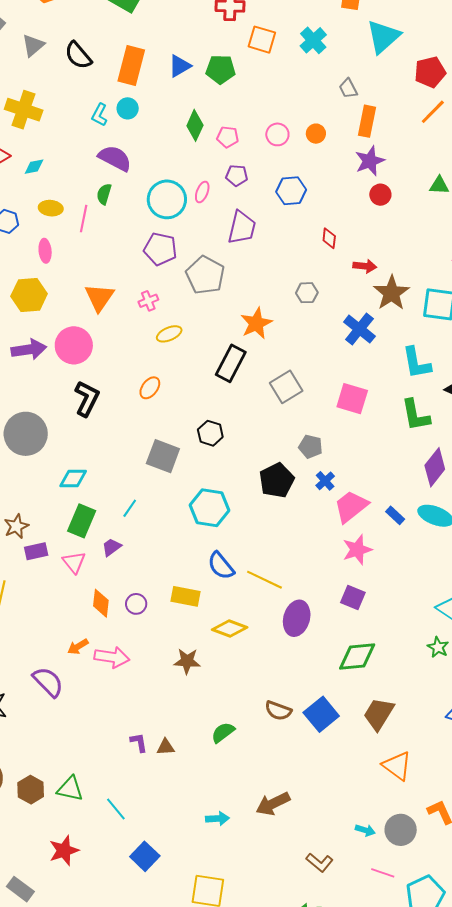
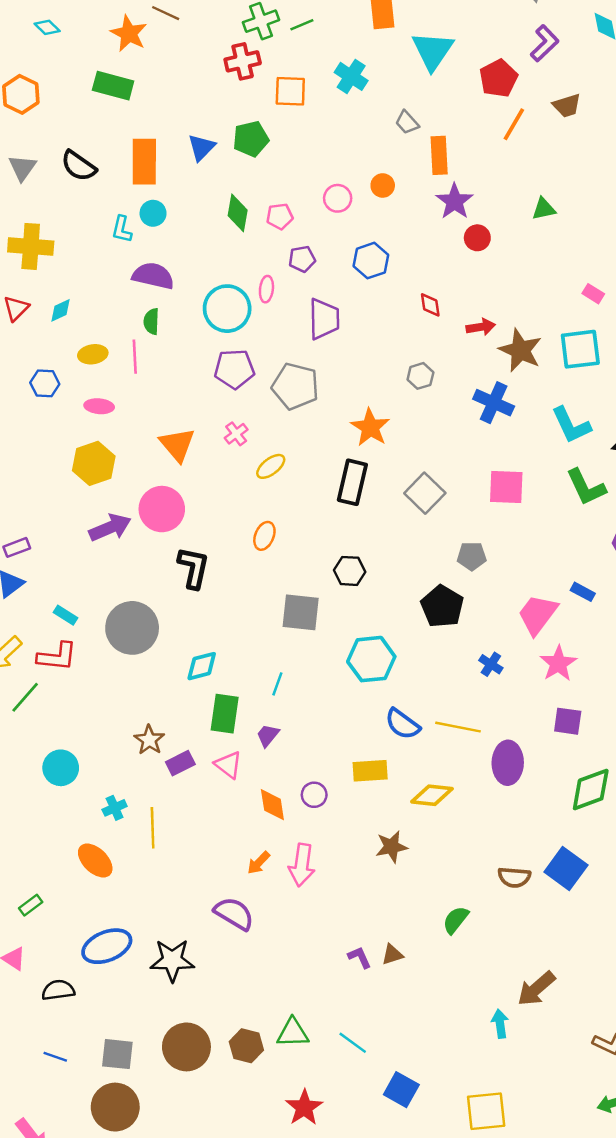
pink ellipse: (45, 251) -> (99, 406), turned -65
blue cross: (325, 481) -> (491, 664), moved
blue rectangle: (395, 515) -> (583, 592), moved
pink arrow: (112, 657) -> (302, 865), turned 104
cyan arrow: (217, 819) -> (500, 1024), moved, turned -80

